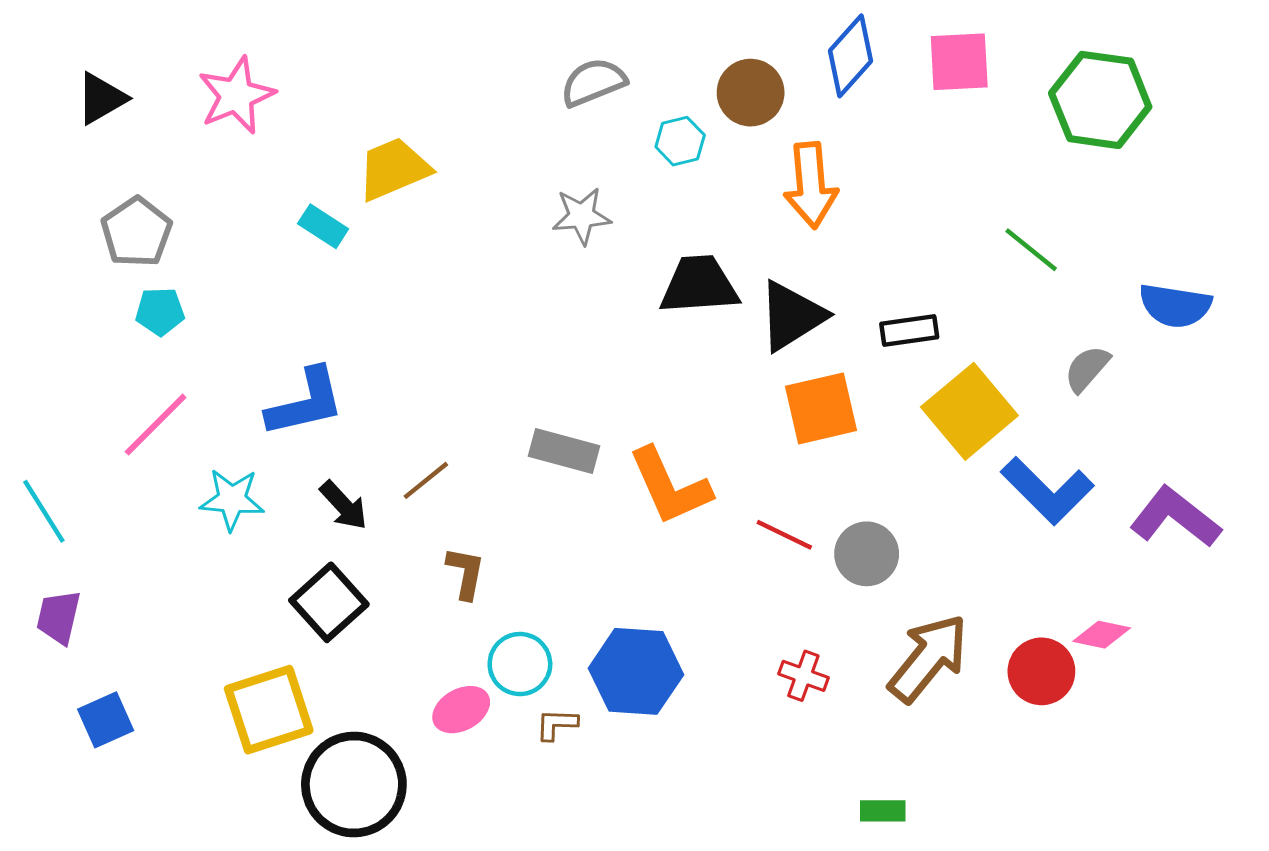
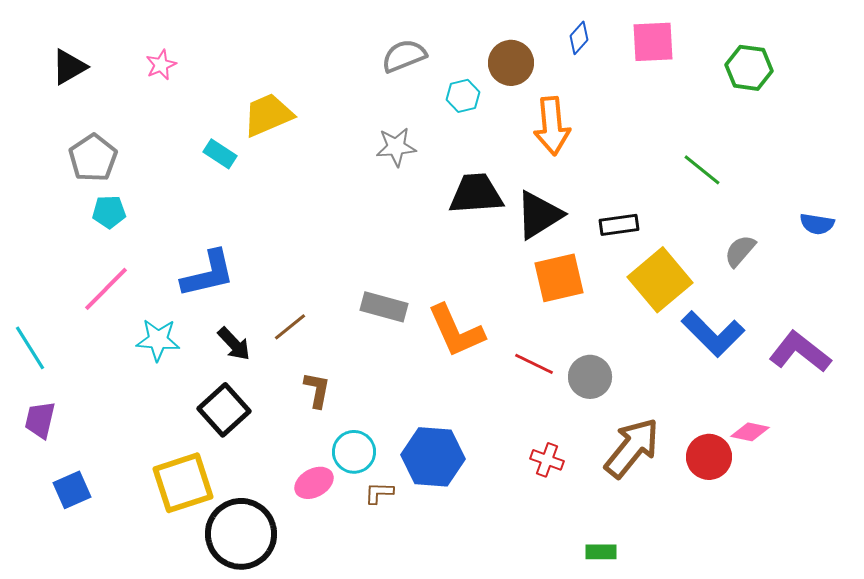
blue diamond: (850, 56) -> (579, 38), size x0.6
pink star: (236, 95) -> (161, 65), size x0.6
green hexagon: (1100, 100) -> (749, 68), size x0.7
blue semicircle: (1175, 306) -> (817, 224), moved, size x0.7

